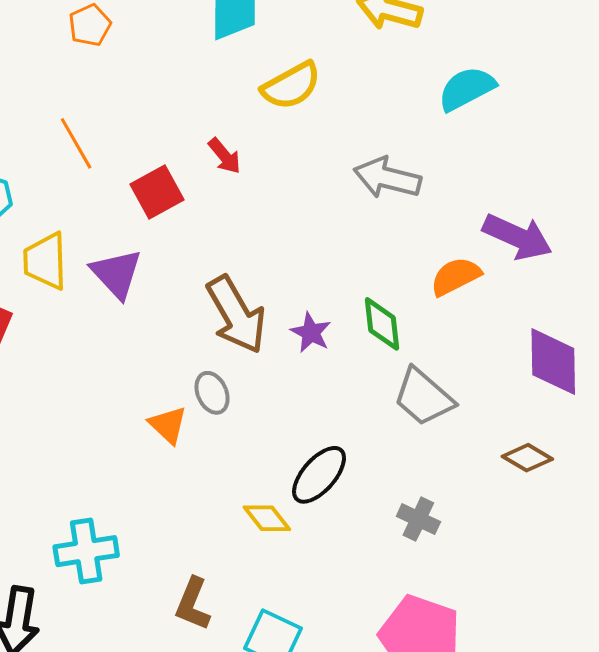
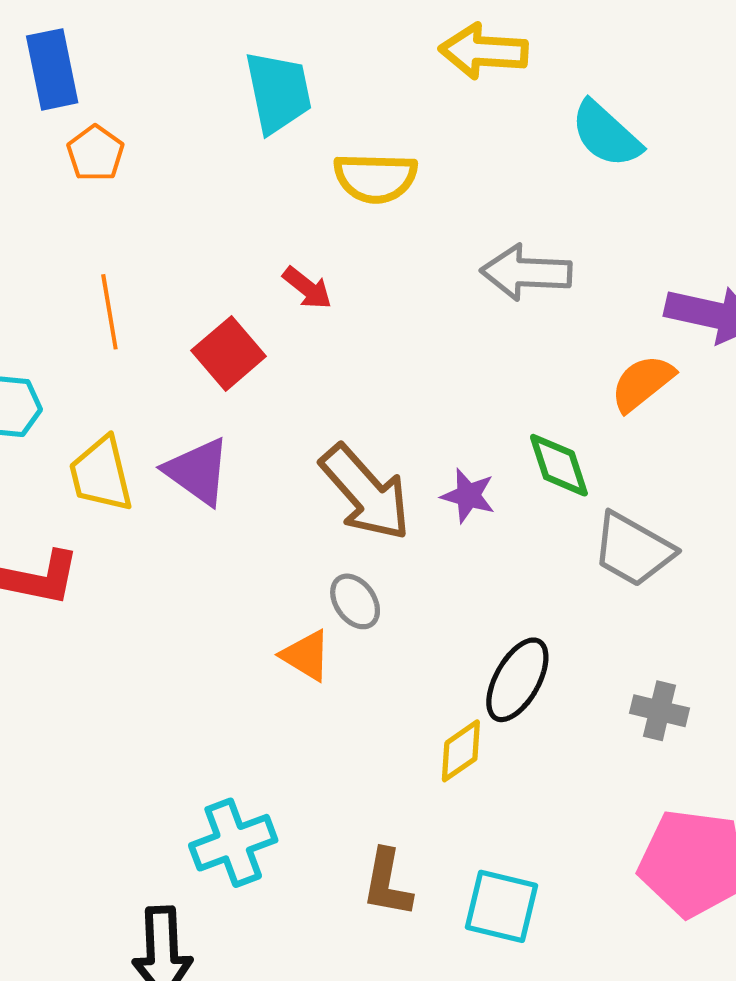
yellow semicircle: (291, 86) -> (375, 178), turned 42
cyan semicircle: (467, 89) -> (606, 134), turned -98
orange line: (76, 143) -> (109, 312), turned 32
yellow diamond: (267, 518) -> (461, 751), turned -75

